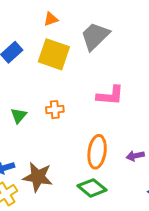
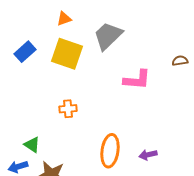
pink L-shape: (110, 95) -> (137, 80), moved
green triangle: (19, 116) -> (32, 145), moved, turned -36

